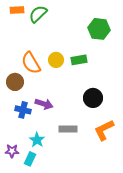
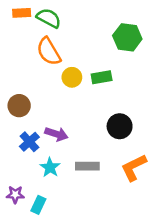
green semicircle: (38, 14) -> (49, 18), turned 72
orange semicircle: (31, 63) -> (49, 52), moved
blue cross: (23, 110) -> (29, 142), turned 35
cyan star: (37, 140) -> (50, 167), moved

